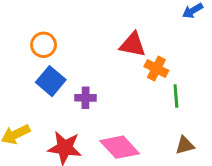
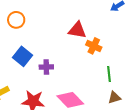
orange circle: (44, 45) -> (16, 20), moved
green line: (176, 96) -> (109, 74), moved

